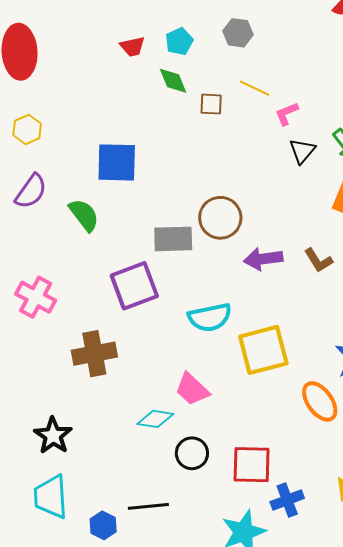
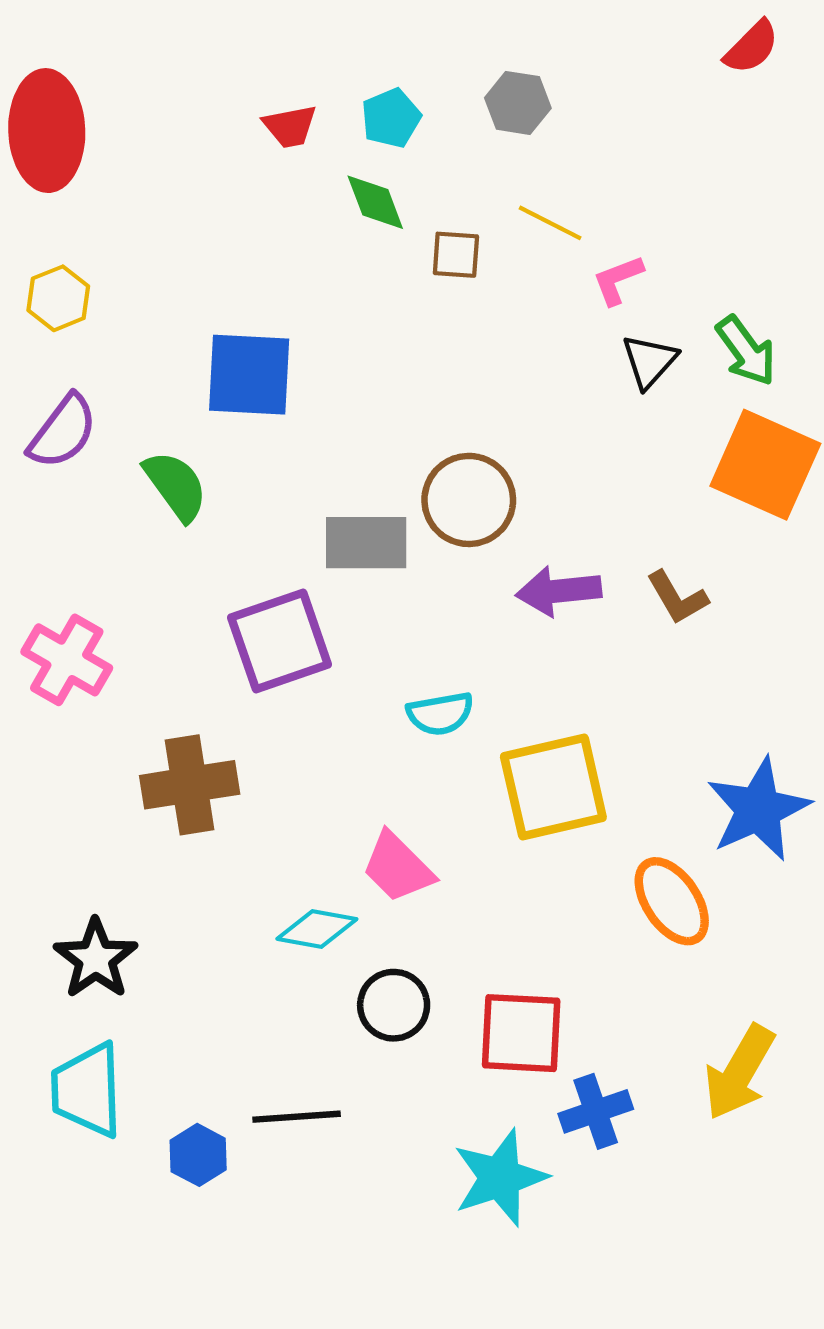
cyan semicircle: (210, 317) -> (440, 714), size x0.7

